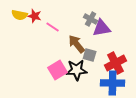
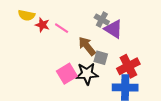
red star: (35, 16) -> (42, 25), moved
purple triangle: (102, 28) -> (113, 29), turned 42

